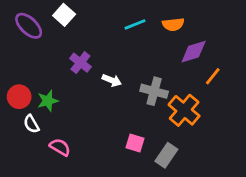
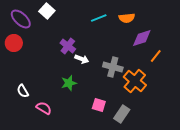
purple cross: (80, 63) -> (68, 46), moved
red circle: (19, 97) -> (14, 43), moved
green star: (48, 101) -> (69, 83), moved

